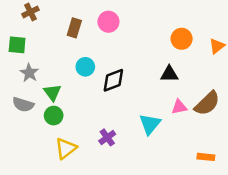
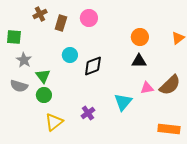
brown cross: (30, 12) -> (40, 14), moved
orange circle: (182, 39) -> (140, 37), moved
orange rectangle: (206, 157) -> (169, 129), size x1.5

